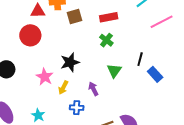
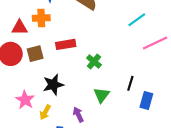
brown square: (74, 16) -> (35, 54), moved
red rectangle: (109, 17) -> (66, 44), moved
blue rectangle: (155, 74) -> (146, 101), turned 56

